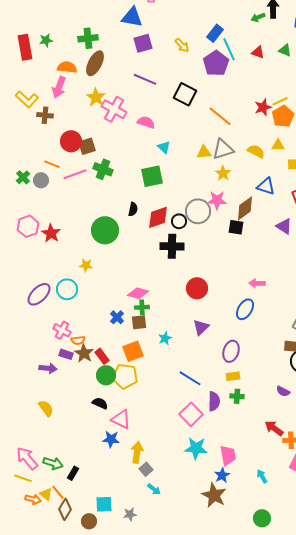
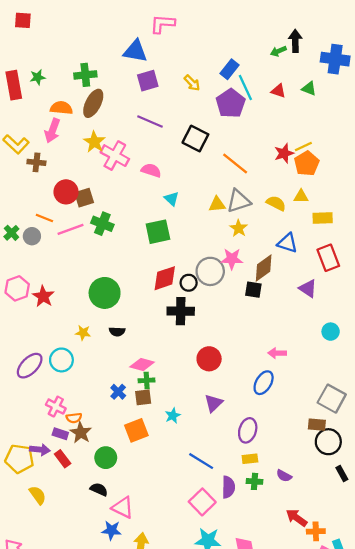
black semicircle: (133, 209) -> (117, 332), moved, turned 80
red rectangle: (102, 356) -> (63, 459), moved
yellow pentagon: (125, 376) -> (19, 459), moved
purple semicircle: (283, 391) -> (284, 476), moved

